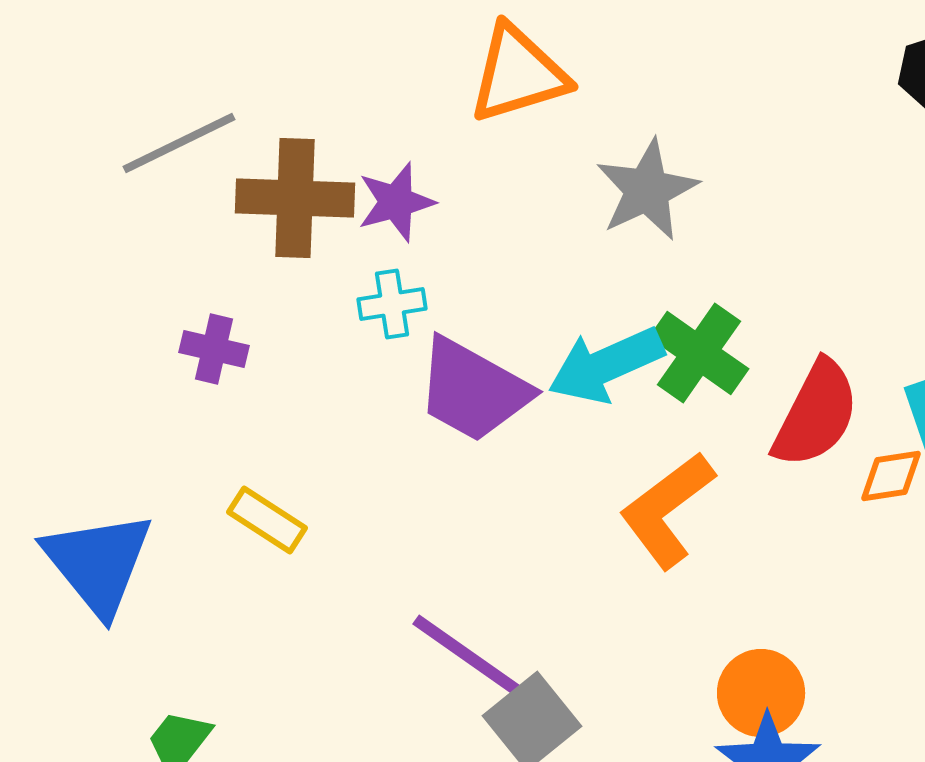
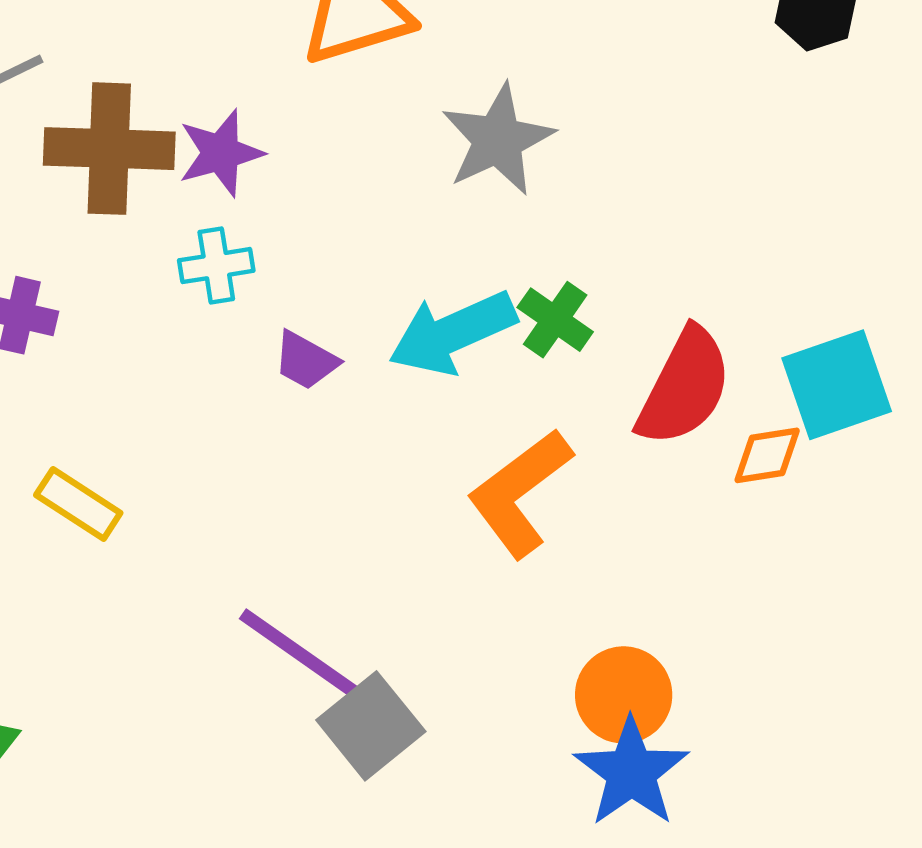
green cross: (699, 353) -> (555, 320), size x0.7
purple trapezoid: (473, 390) -> (306, 360), size x0.5

